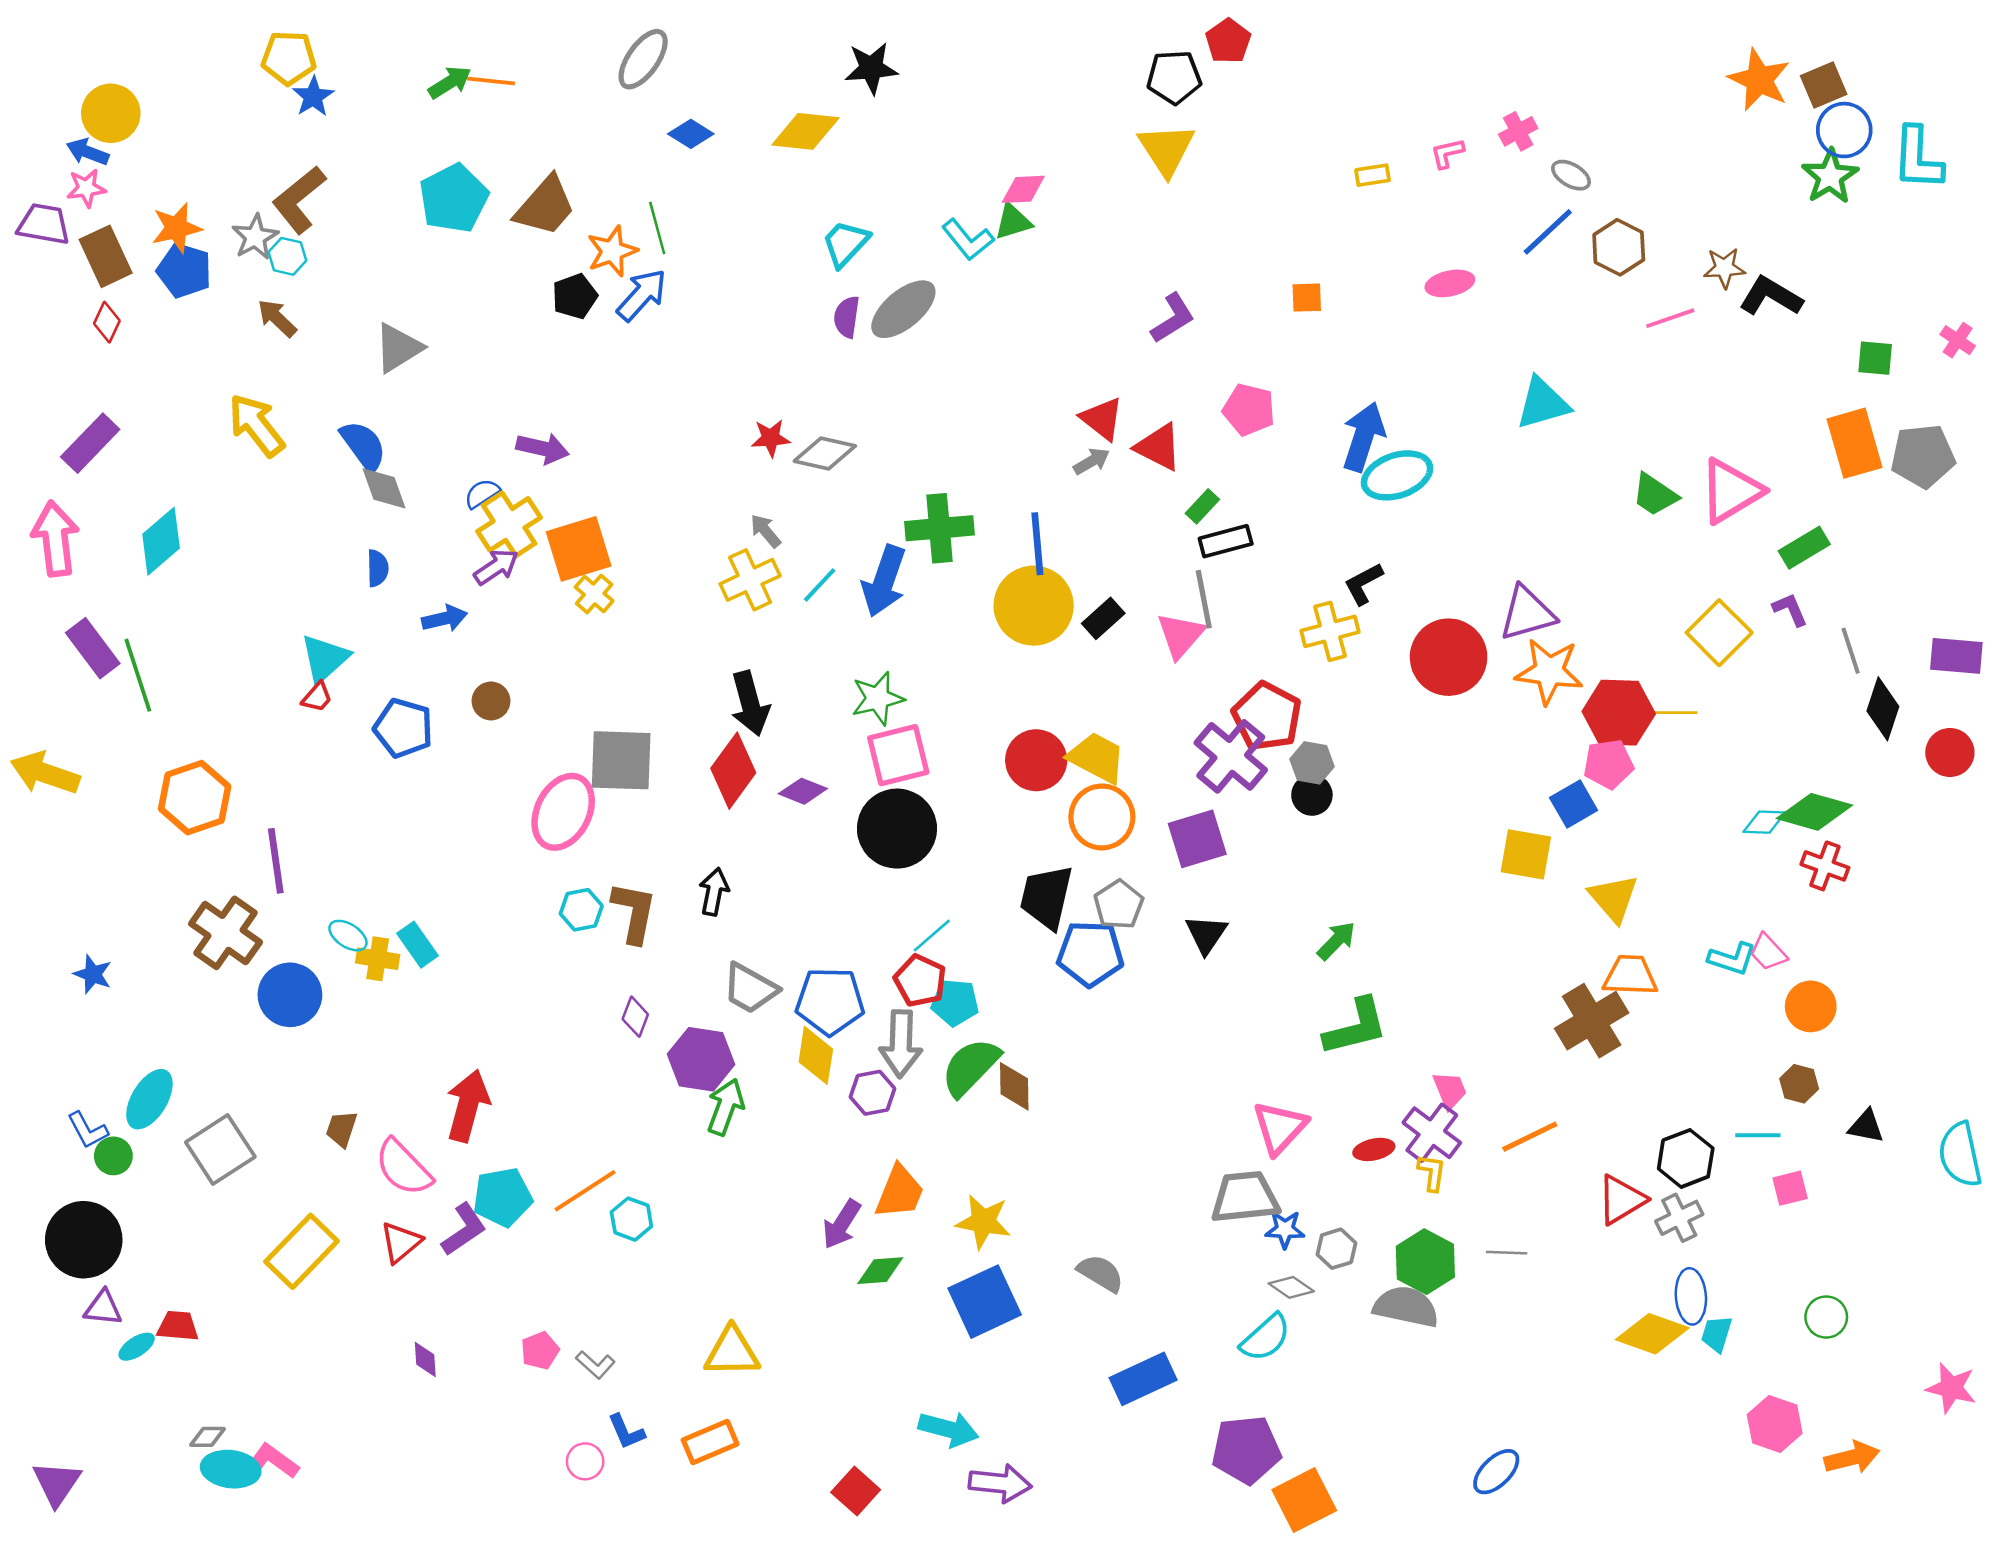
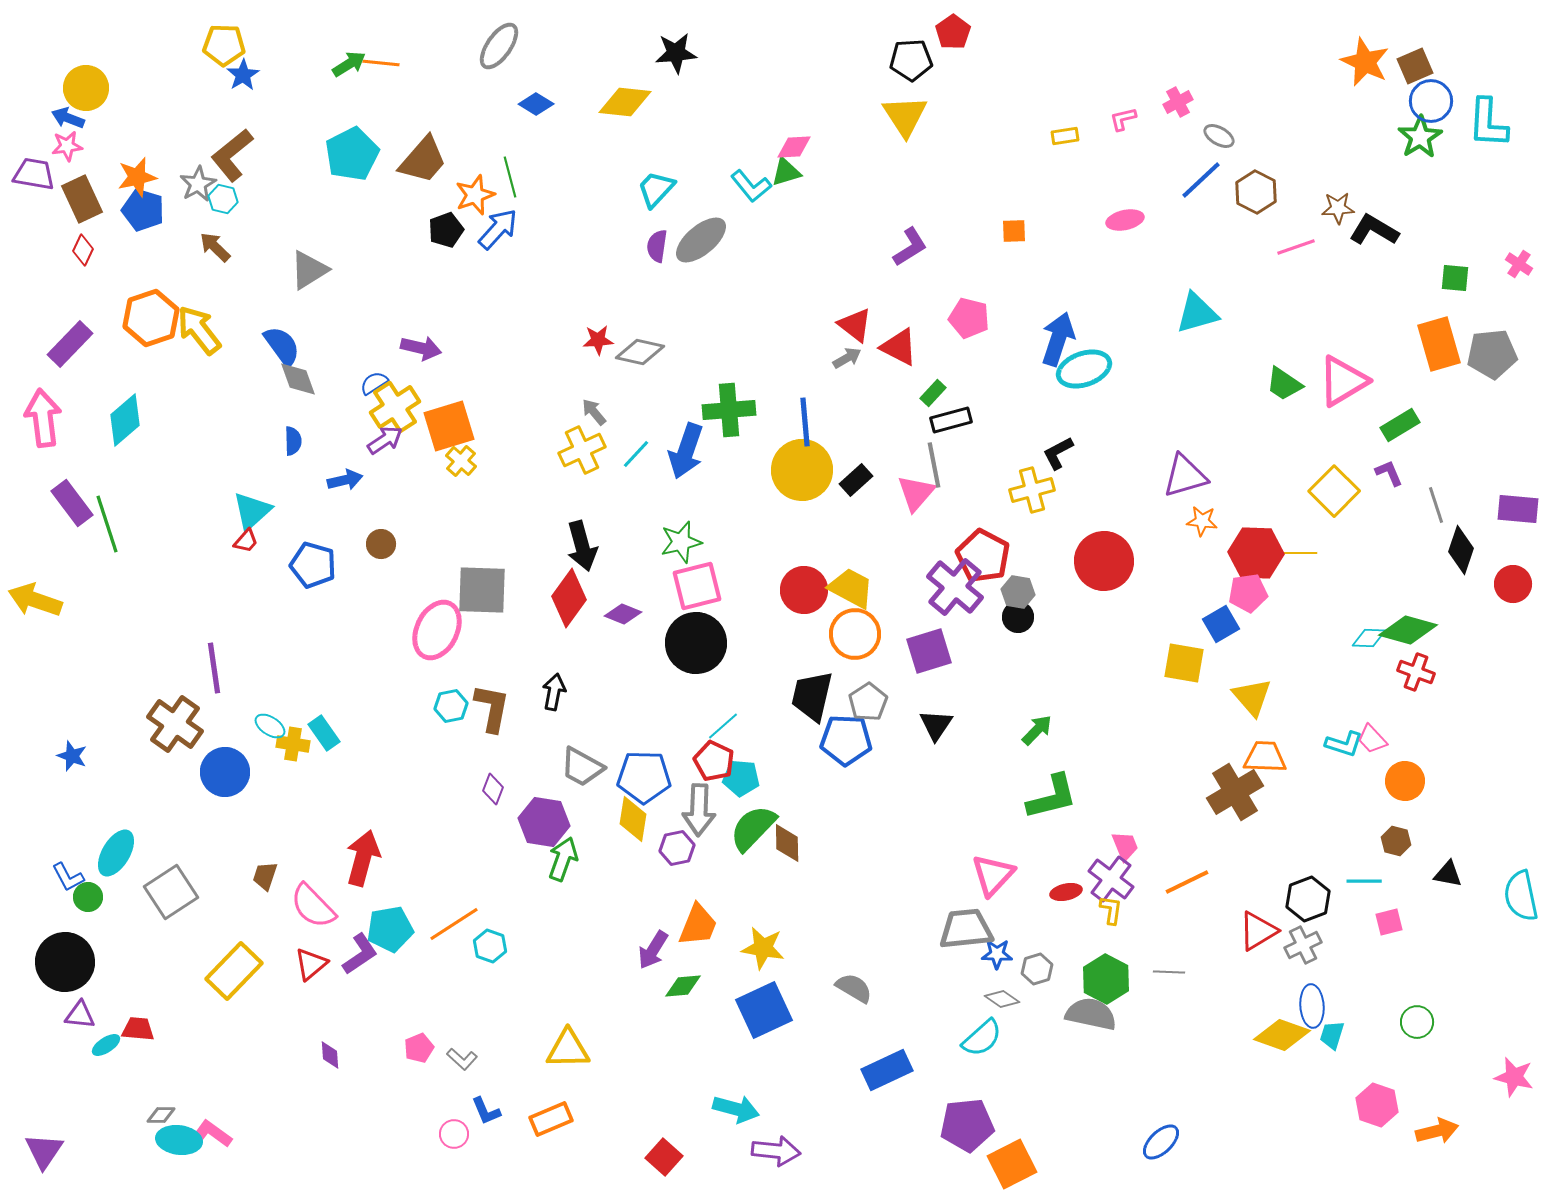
red circle: (1449, 657) -> (1104, 561), moved
orange star: (1549, 671) -> (1202, 521), size x0.6
orange hexagon: (195, 798) -> (151, 318), moved

